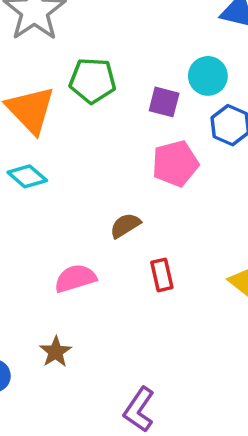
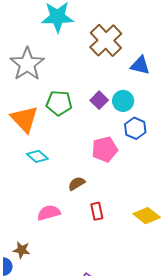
purple square: (164, 102) -> (99, 100), moved, turned 30
cyan diamond: (27, 176) -> (37, 156), moved
brown star: (56, 352) -> (22, 250), moved, turned -30

